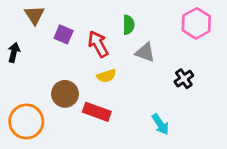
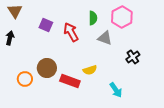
brown triangle: (35, 15) -> (15, 11), moved
pink hexagon: (196, 23) -> (122, 17), moved
yellow semicircle: (106, 76) -> (90, 70), moved
orange circle: (26, 122) -> (25, 79), moved, size x0.6

